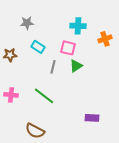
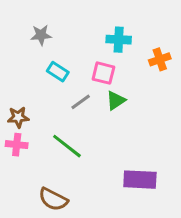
brown star: (10, 55) -> (18, 117), moved
gray line: (53, 67) -> (81, 102), turned 40
purple rectangle: (92, 118) -> (140, 180), size x1.5

